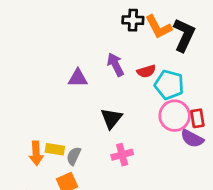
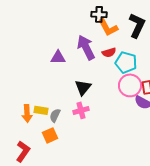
orange L-shape: (158, 27) -> (108, 27), moved
purple arrow: (115, 65) -> (86, 47), size x1.4
pink cross: (122, 155) -> (81, 110), moved

